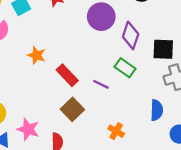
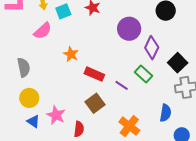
black square: (163, 49) -> (178, 63), turned 36
red rectangle: (67, 75) -> (94, 74), turned -30
orange cross: (116, 131) -> (129, 126), size x1.5

